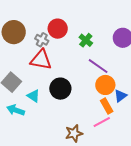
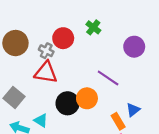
green cross: (86, 40) -> (93, 27), moved
orange circle: (105, 85) -> (87, 98), moved
cyan triangle: (33, 96) -> (41, 121), moved

